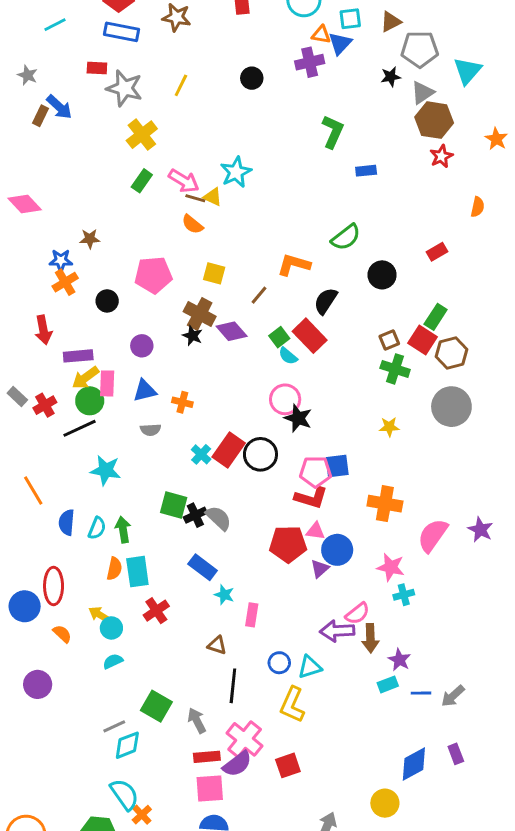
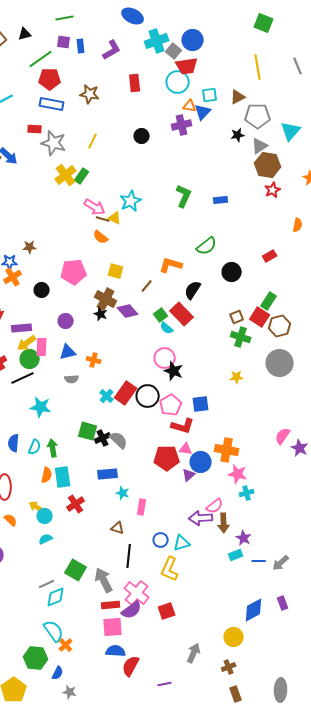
green L-shape: (333, 132) -> (184, 196), moved
green rectangle: (142, 181) -> (82, 176), moved
pink pentagon: (315, 472) -> (171, 405), moved, turned -30
orange cross: (385, 504) -> (227, 450), moved
pink semicircle: (433, 535) -> (283, 436), moved, size x0.7
blue rectangle: (203, 567) -> (108, 474), turned -42
gray arrow: (197, 721) -> (104, 580), size x1.4

